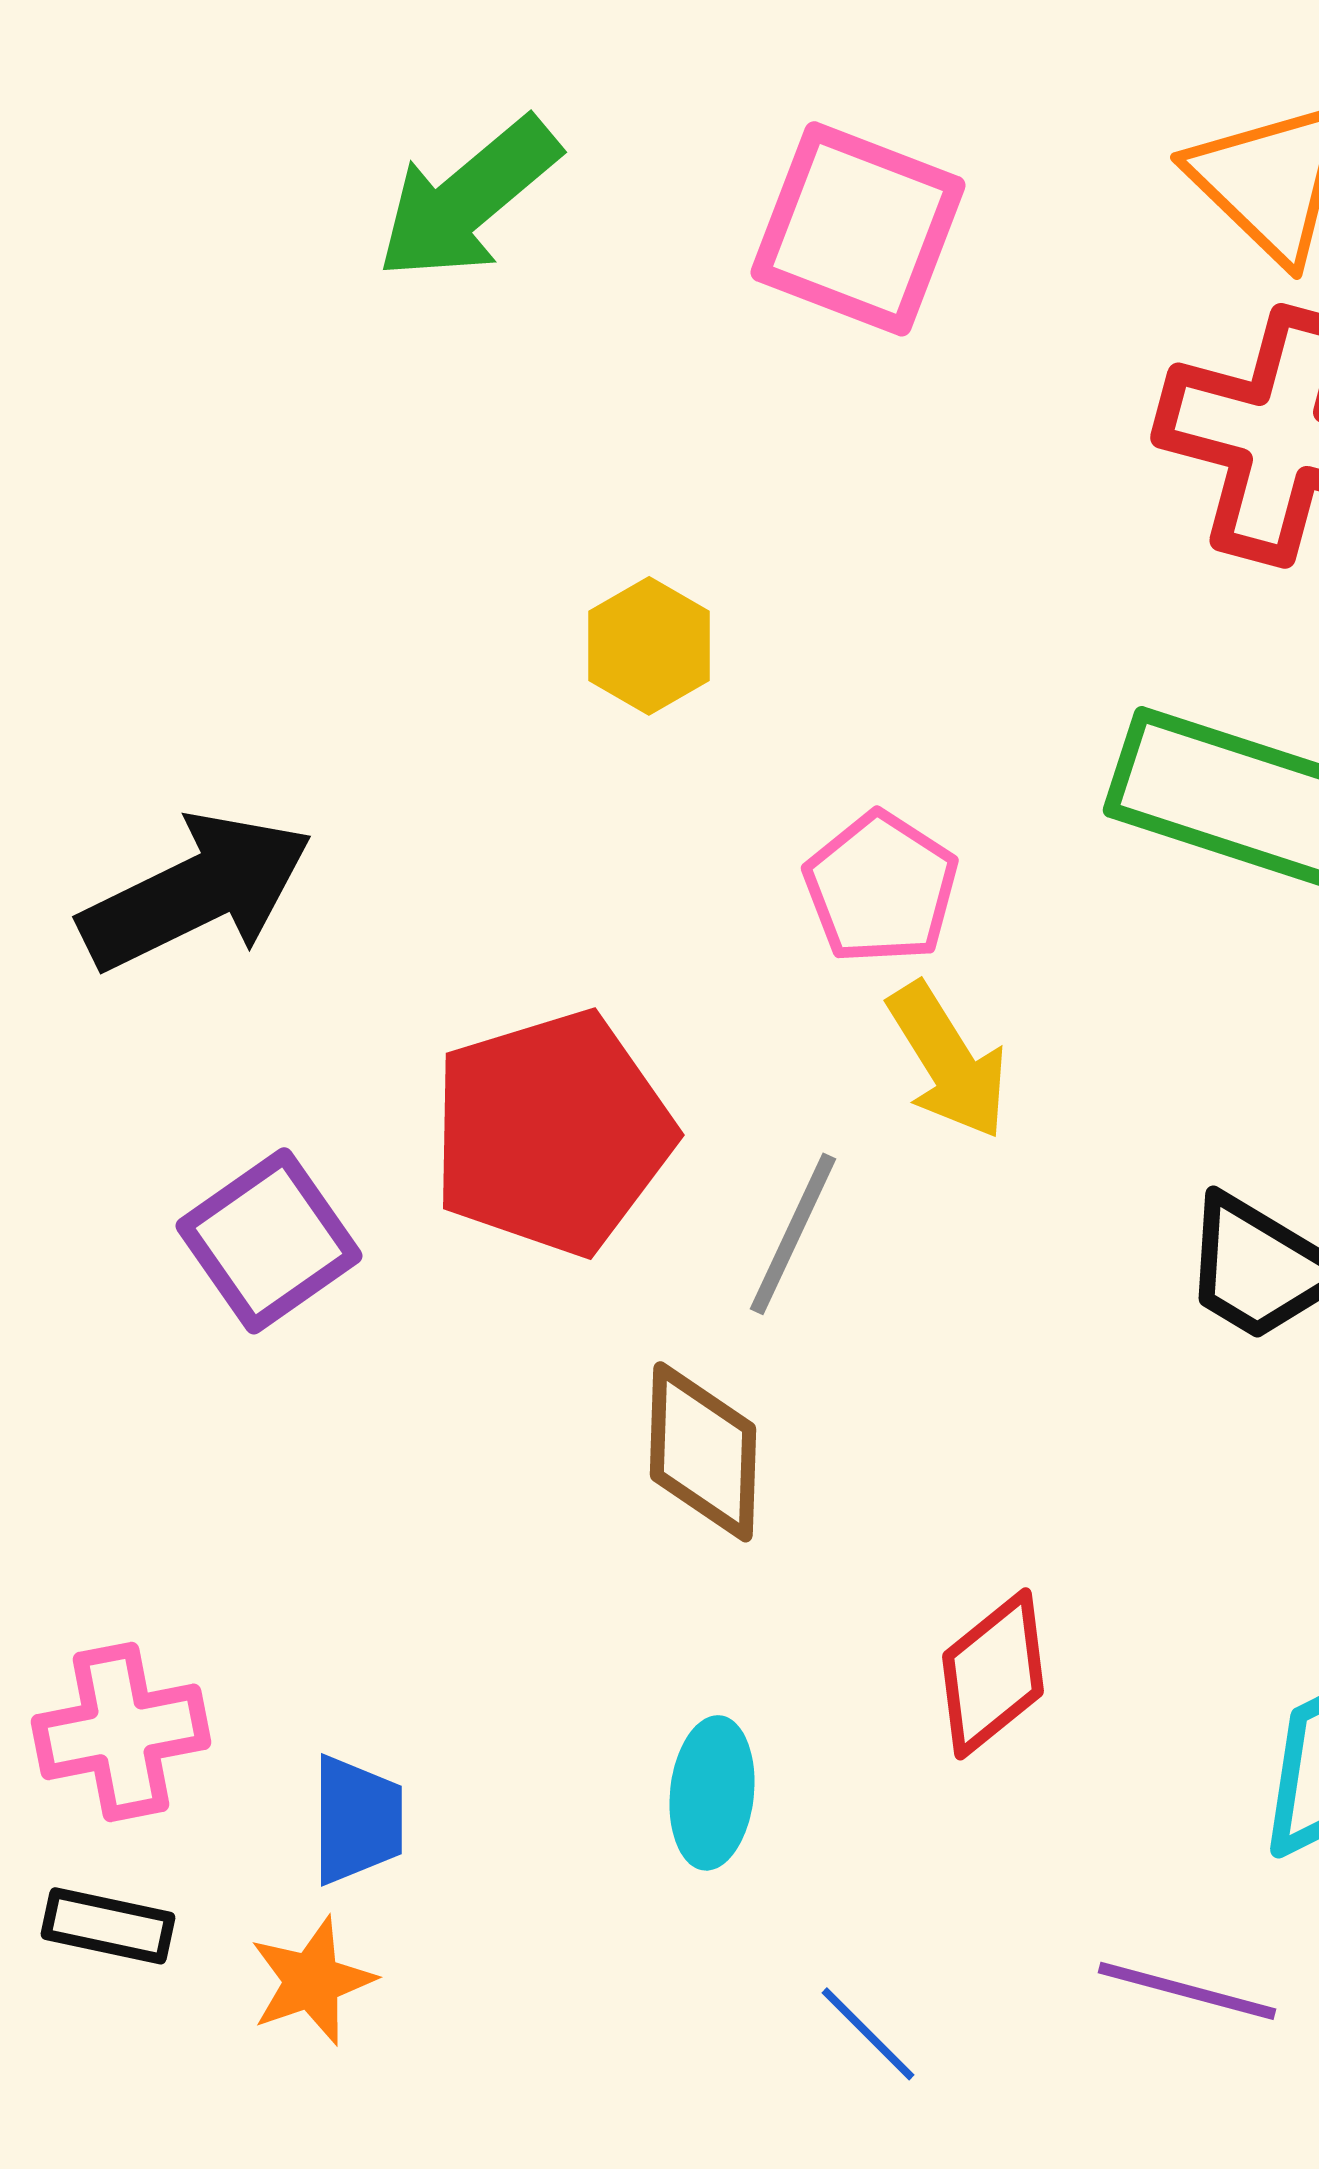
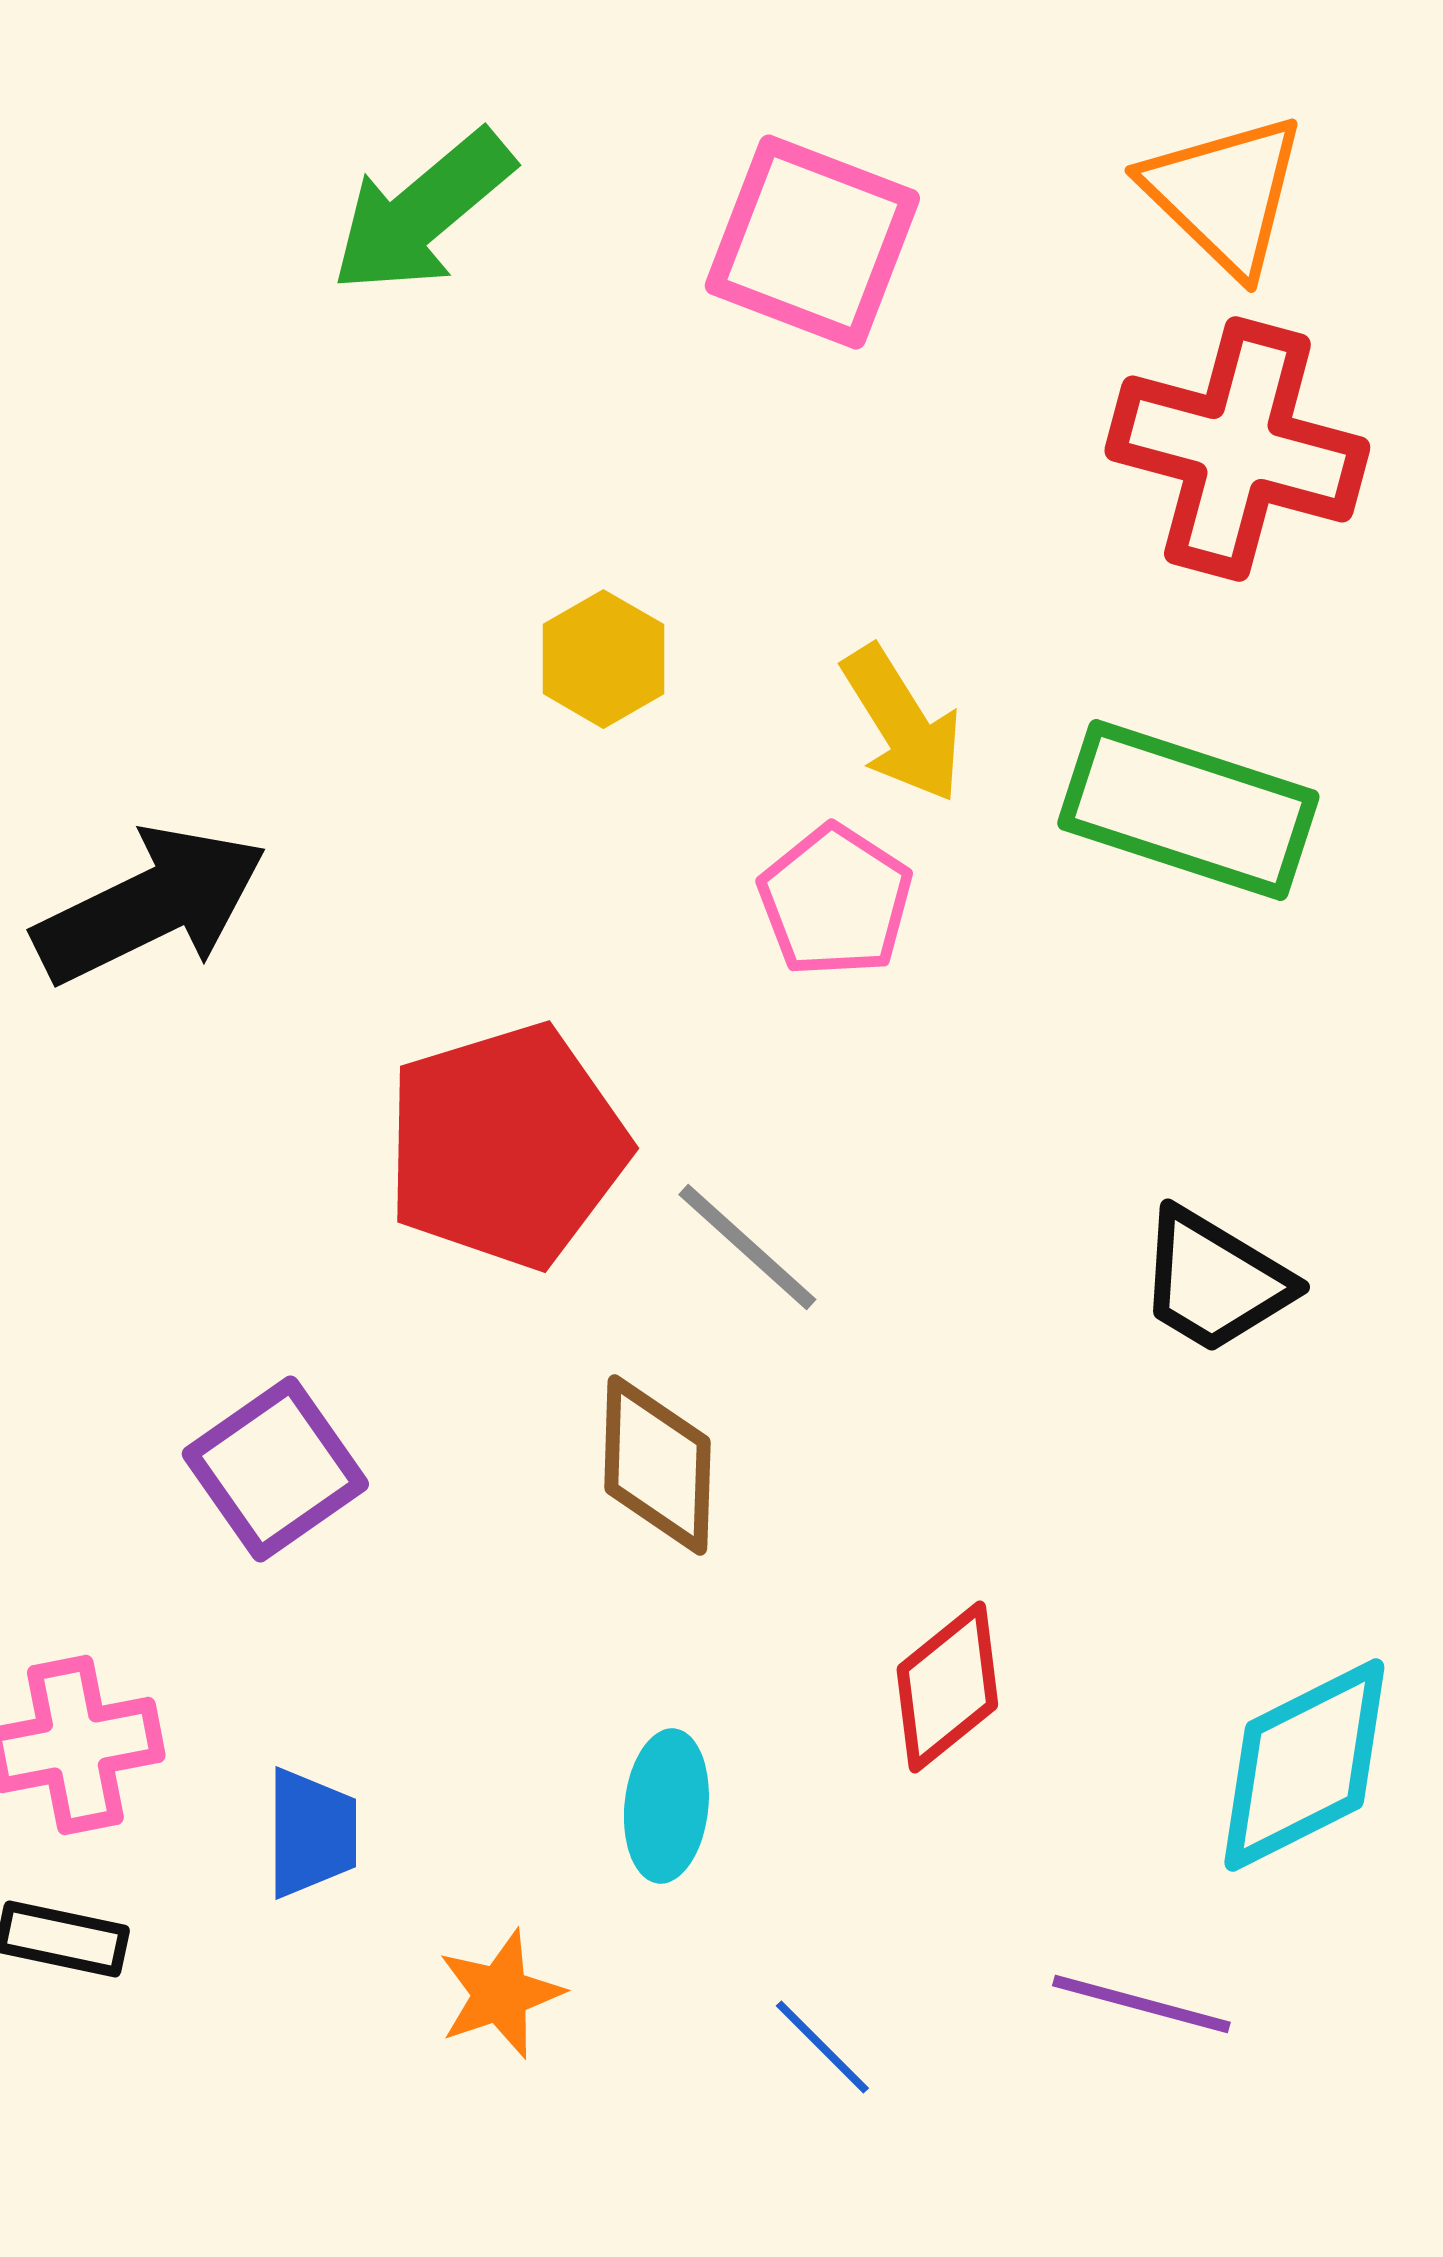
yellow arrow: (948, 1061) -> (902, 724), moved
gray line: (793, 1234) -> (747, 1247), turned -73
purple square: (269, 1241) -> (275, 1469), moved
orange star: (312, 1981) -> (500, 1994), moved

